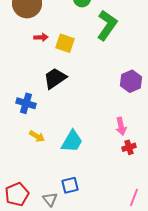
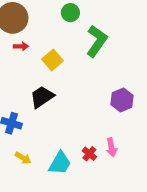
red arrow: (41, 37) -> (21, 46), moved
yellow square: (65, 43) -> (53, 60), turned 30
red cross: (129, 147) -> (89, 154), moved, turned -32

